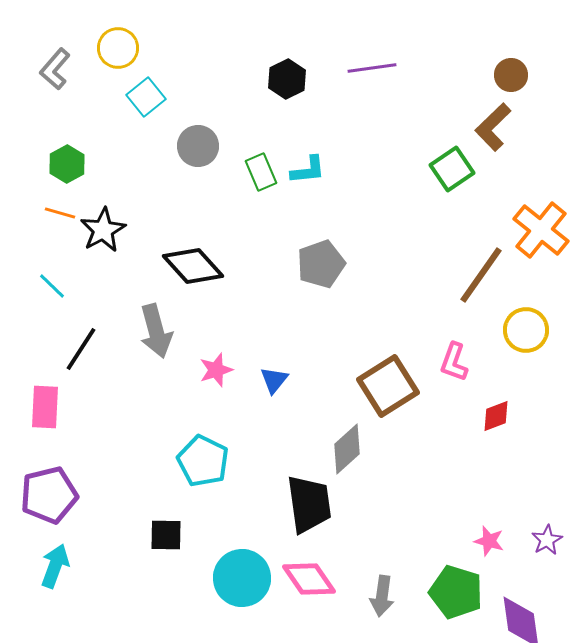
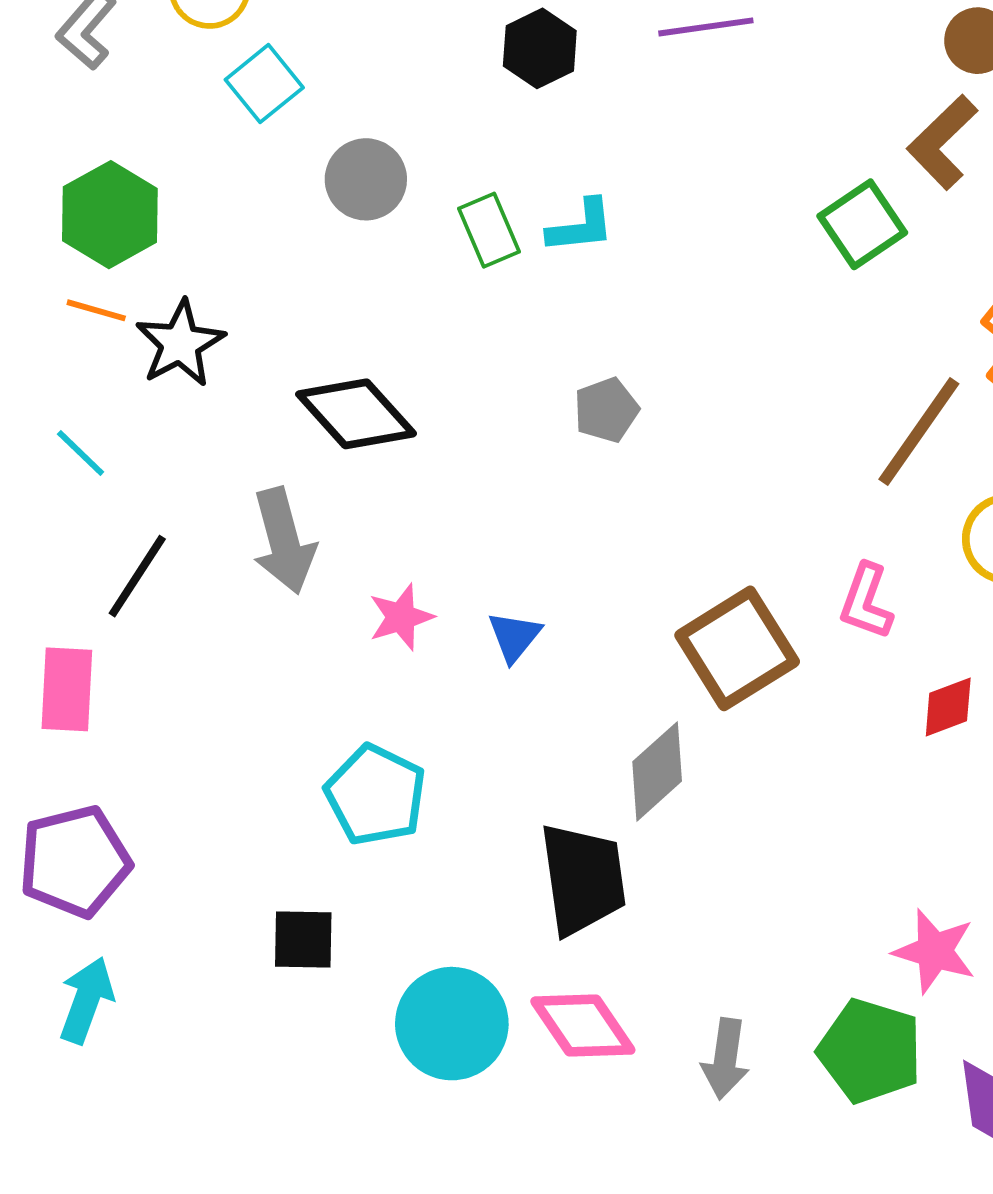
green hexagon: (67, 164) -> (110, 215), size x1.4
gray pentagon: (321, 264) -> (606, 410), size x0.7
pink star: (489, 541) -> (935, 951), size x1.4

